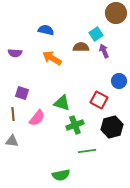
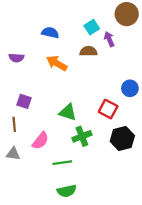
cyan square: (96, 34) -> (92, 27), moved
purple arrow: (104, 51) -> (109, 39), moved
pink semicircle: (37, 118) -> (40, 141), moved
green line: (87, 151) -> (62, 163), moved

